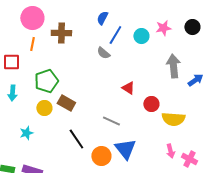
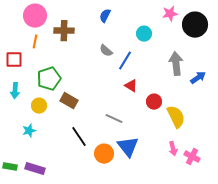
black circle: (192, 27) -> (195, 25), size x1.6
pink star: (163, 28) -> (170, 14), moved
blue line: (115, 35) -> (125, 61), moved
yellow circle: (44, 108) -> (39, 106), moved
yellow semicircle: (173, 119) -> (176, 117), turned -120

